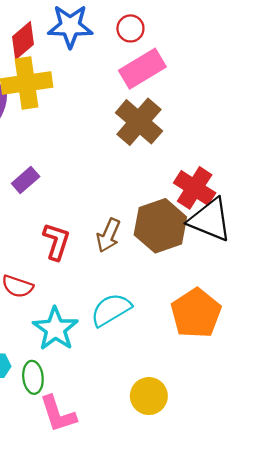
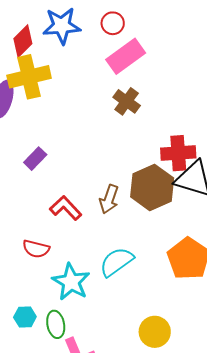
brown cross: (139, 122) -> (127, 101), size x0.7
red cross: (195, 188) -> (178, 153), turned -32
red L-shape: (56, 241) -> (66, 208), turned -56

